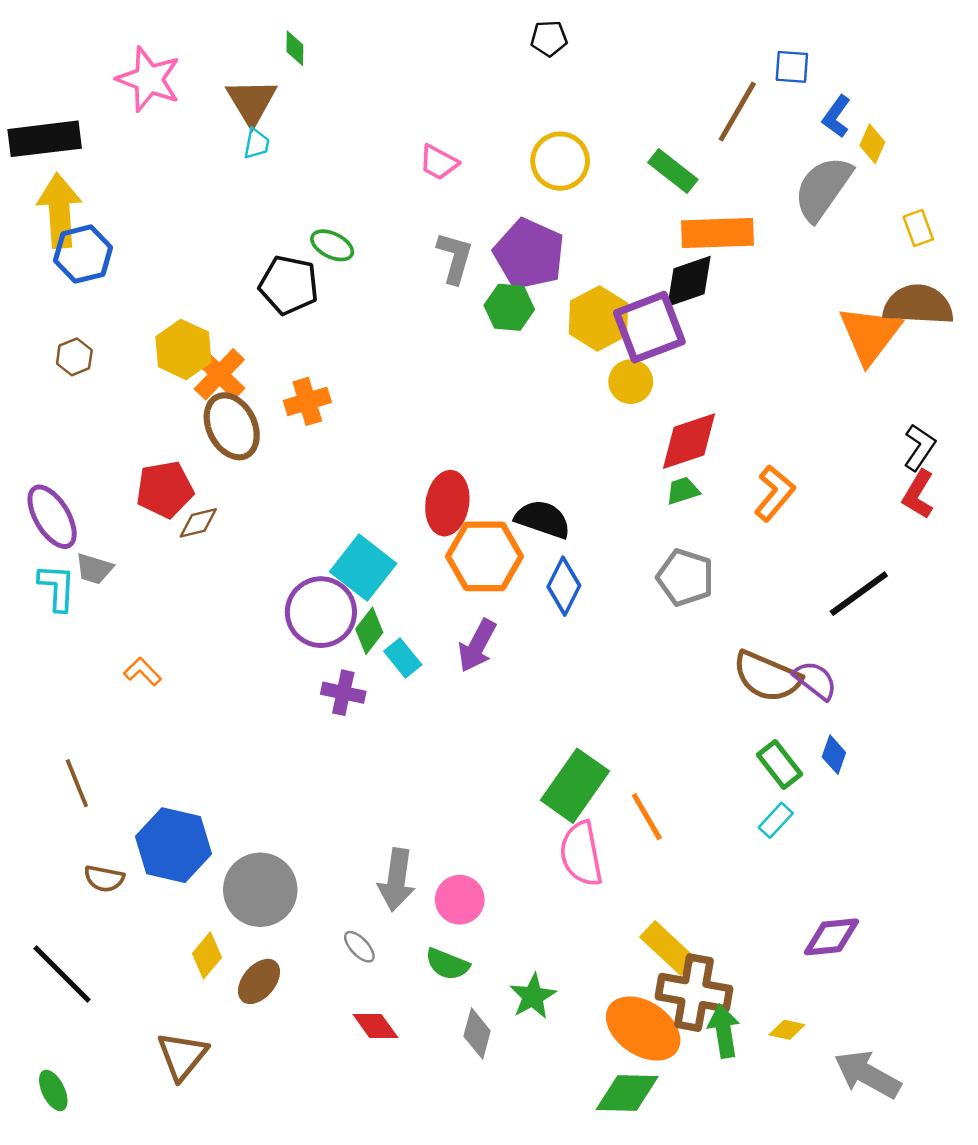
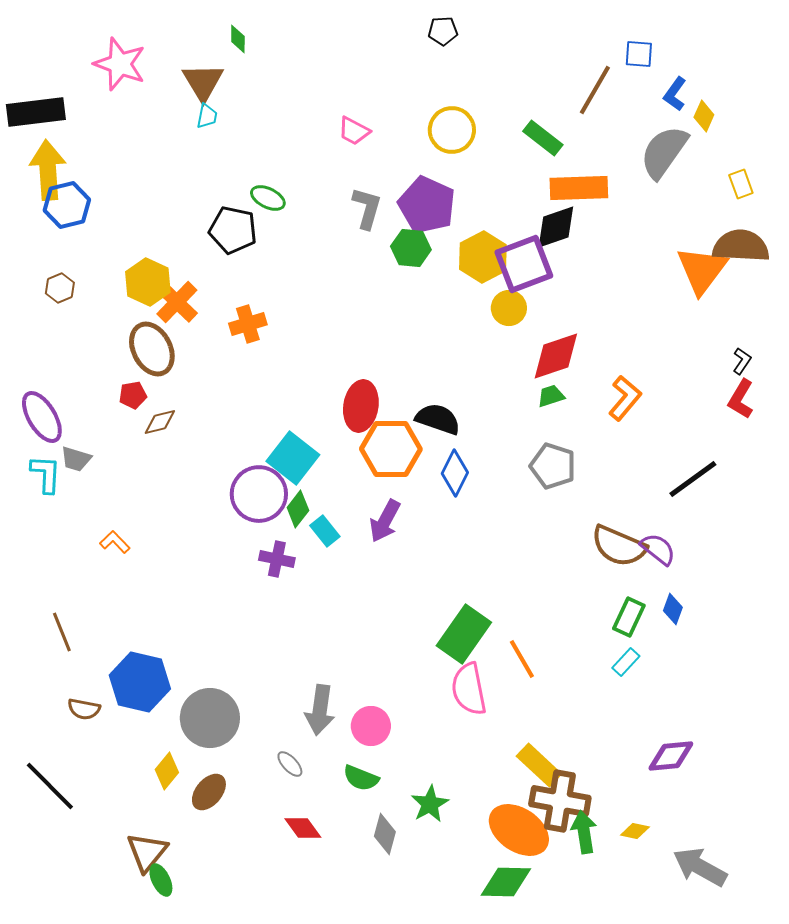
brown ellipse: (232, 426) -> (152, 349), moved
black L-shape: (919, 447) -> (742, 361), size x0.7
red pentagon: (165, 489) -> (133, 395), size x0.6
green rectangle: (779, 765) -> (629, 617), turned 63
green ellipse: (53, 1090) -> (161, 880), moved

